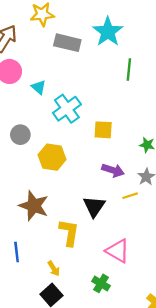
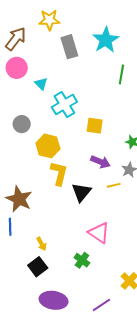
gray rectangle: (67, 43) -> (69, 47), turned 55
brown star: (34, 206) -> (19, 199), moved
yellow L-shape: (69, 233) -> (59, 173), moved

